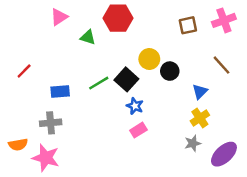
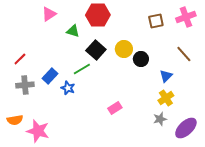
black square: (126, 79) -> (96, 50), moved
blue rectangle: (60, 92) -> (50, 76), turned -42
blue star: (135, 106) -> (68, 88), moved
gray cross: (51, 123) -> (25, 85), moved

